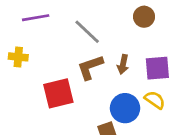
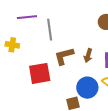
gray line: (87, 32) -> (50, 30), moved, turned 35

